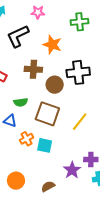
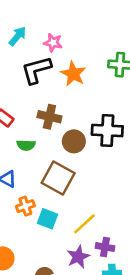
pink star: (38, 12) -> (53, 43), moved
orange star: (52, 45) -> (73, 74), moved
green semicircle: (21, 102) -> (26, 145), moved
yellow line: (80, 122) -> (84, 224), moved

